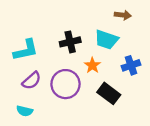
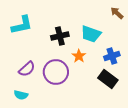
brown arrow: (123, 15) -> (117, 13), moved, turned -144
cyan L-shape: (26, 50) -> (22, 25), moved
black rectangle: (109, 93) -> (108, 79), moved

